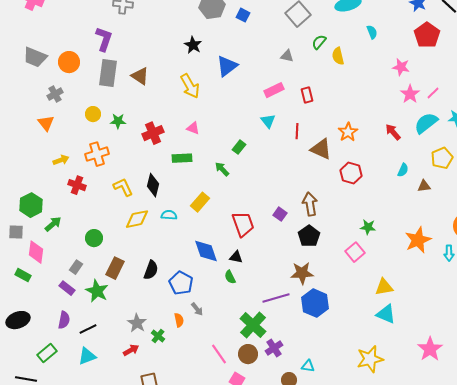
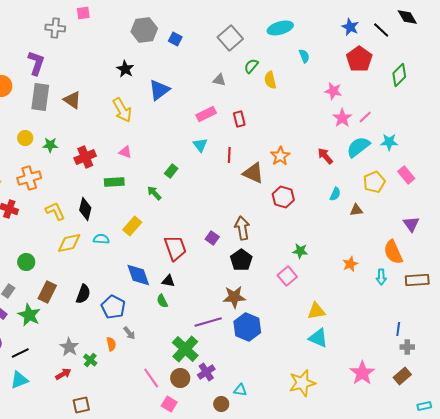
orange star: (418, 240) -> (350, 264), size x0.6

